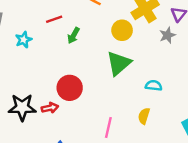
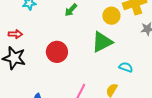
red arrow: (50, 108) -> (15, 34), moved

